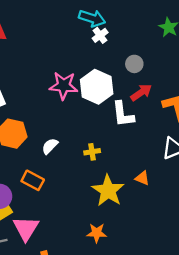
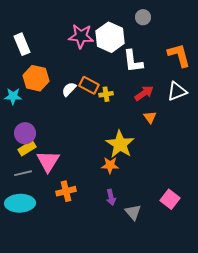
red arrow: (141, 92) -> (144, 93), moved
orange triangle: (142, 178) -> (150, 117), turned 32
orange rectangle: (33, 180) -> (89, 85), moved
yellow star: (108, 191) -> (120, 144), moved

